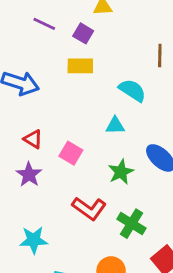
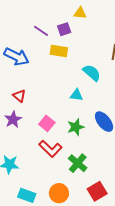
purple line: (44, 24) -> (41, 31), moved
purple square: (83, 33) -> (64, 29), turned 32
pink square: (71, 153) -> (47, 123), moved

